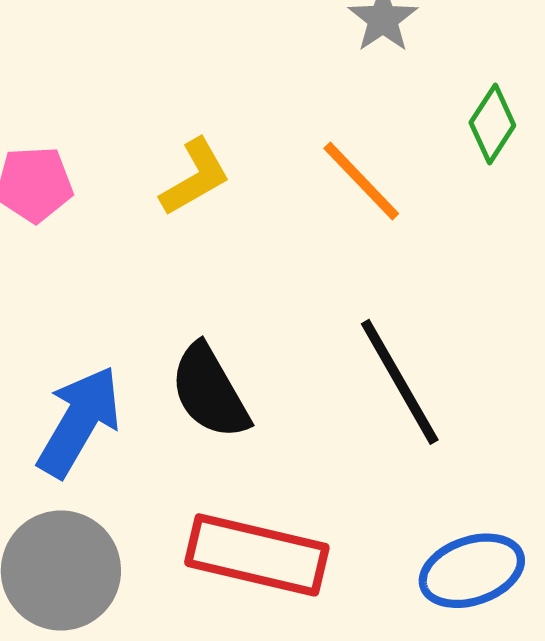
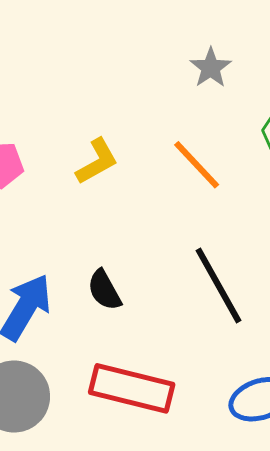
black semicircle: (210, 392) -> (104, 290), size x0.7

